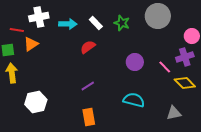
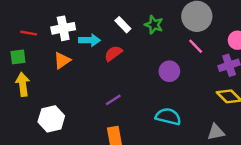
white cross: (39, 17) -> (63, 28), moved
cyan arrow: (68, 24) -> (89, 40), moved
orange triangle: (31, 44) -> (62, 60), moved
pink line: (165, 67) -> (196, 46), moved

